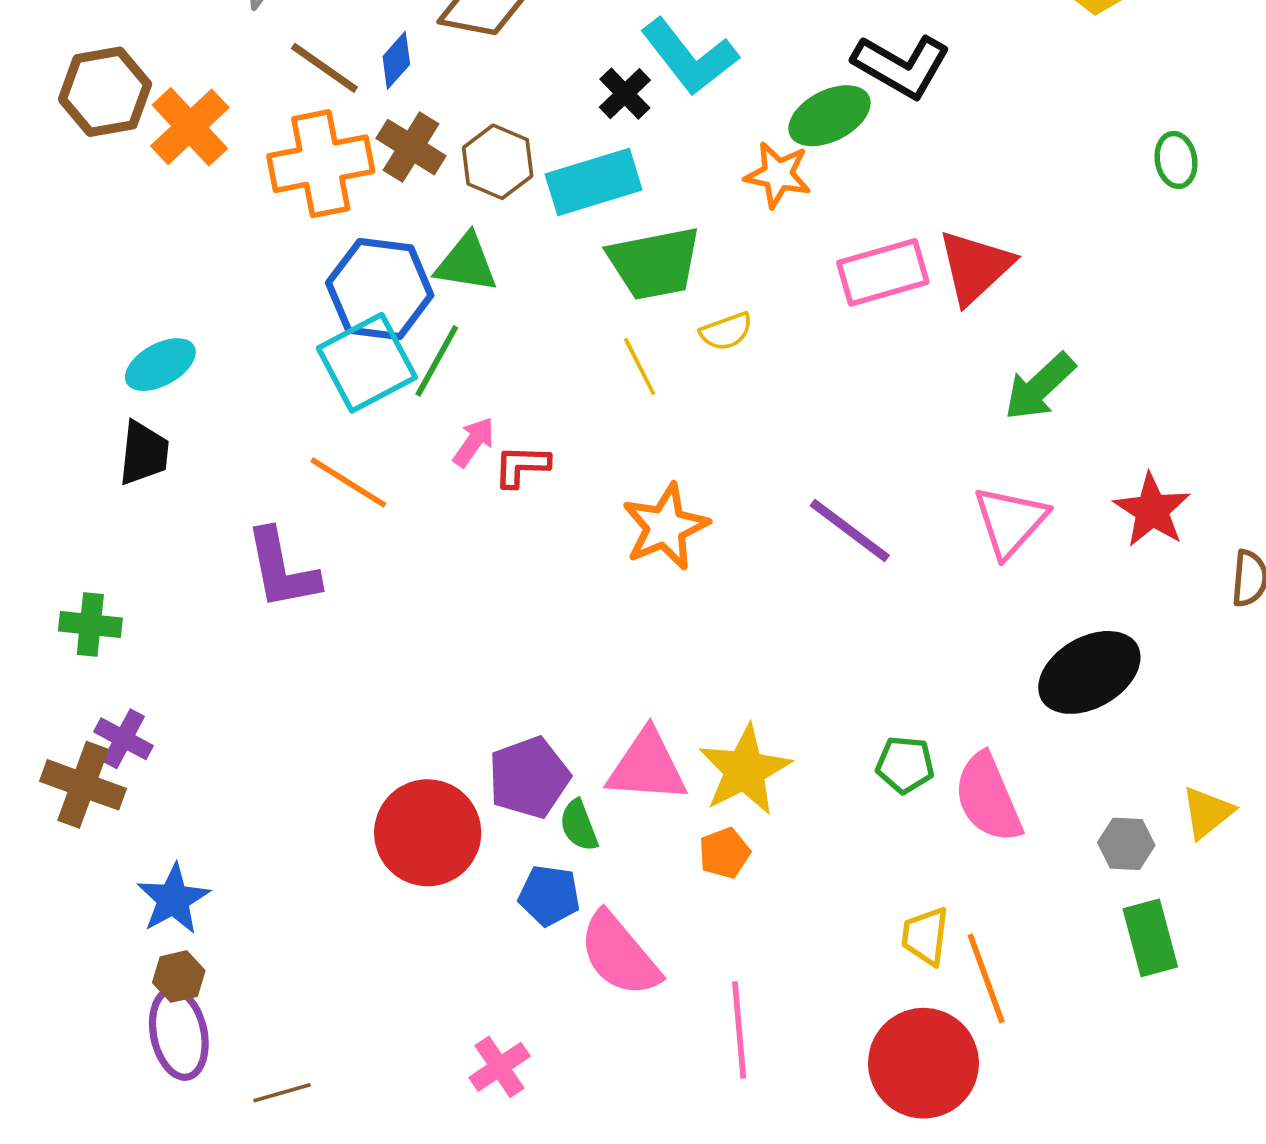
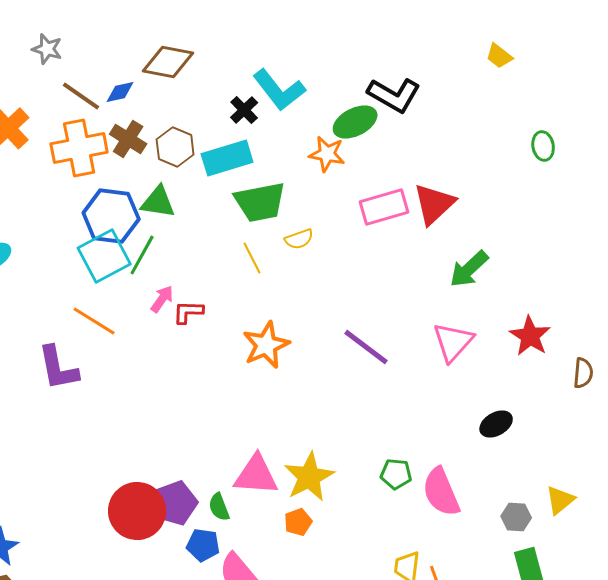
blue diamond: (396, 60) -> (120, 92), turned 36
black ellipse: (1089, 672) -> (496, 424), size x0.6
purple pentagon: (529, 777) -> (175, 503), moved

